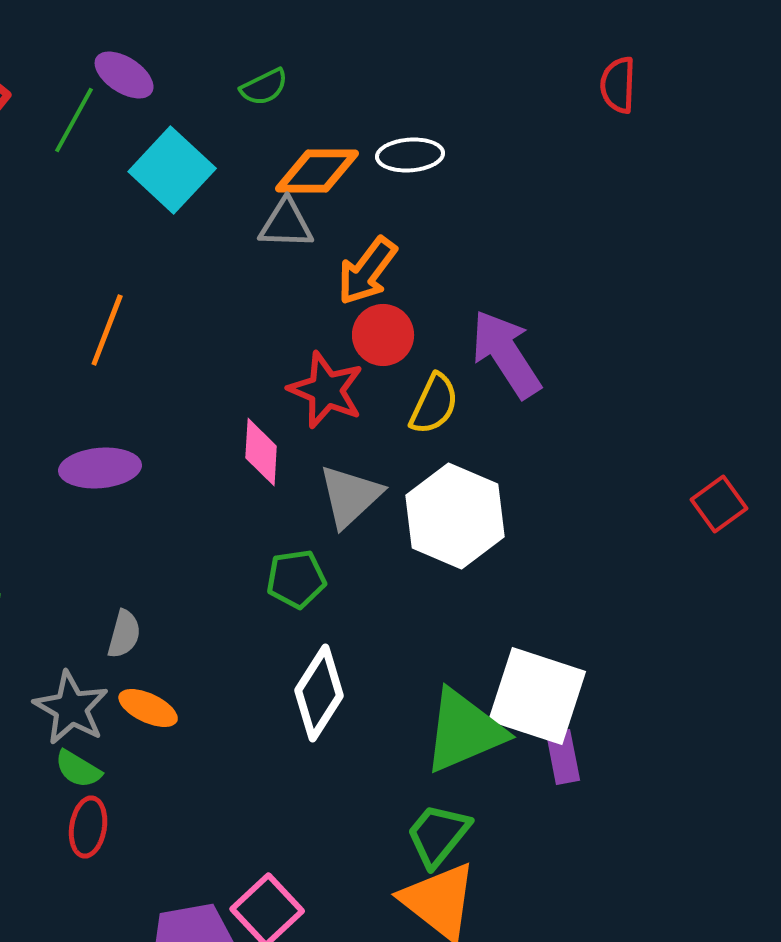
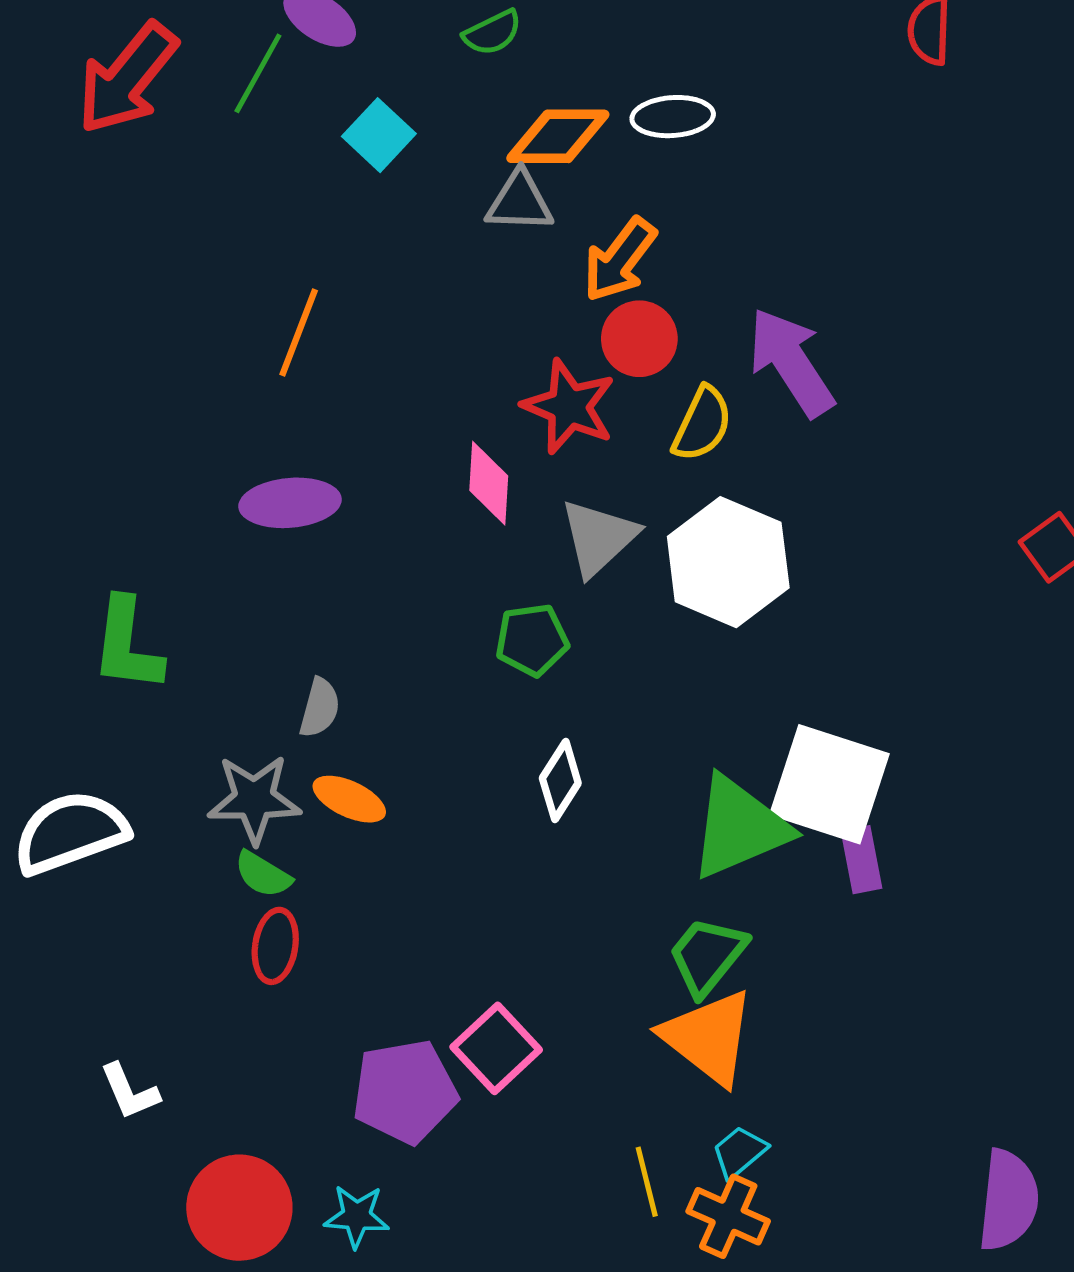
cyan square: (172, 170) -> (379, 135), size x0.7
white diamond: (319, 693) -> (560, 781), size x0.7
gray star: (71, 708) -> (254, 799), turned -30

